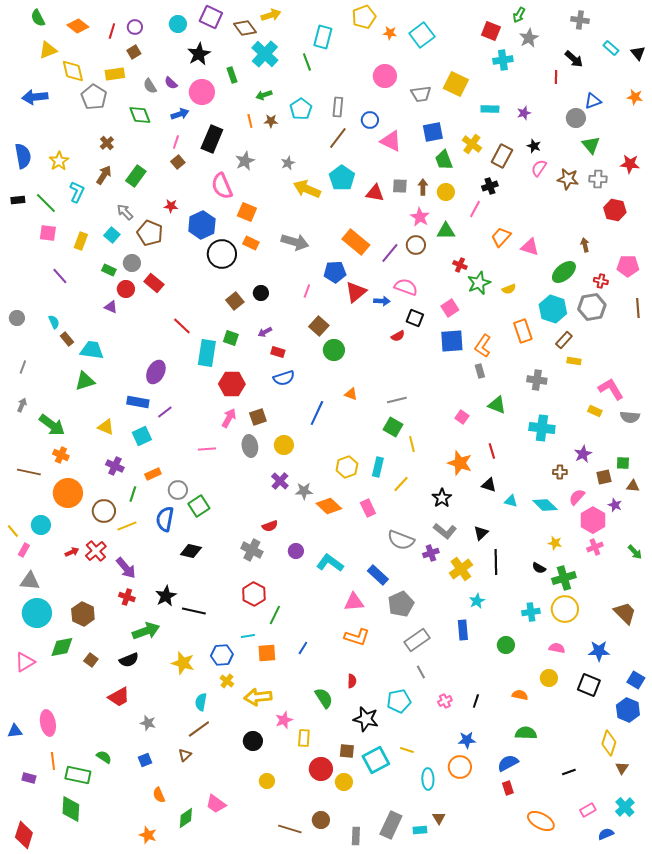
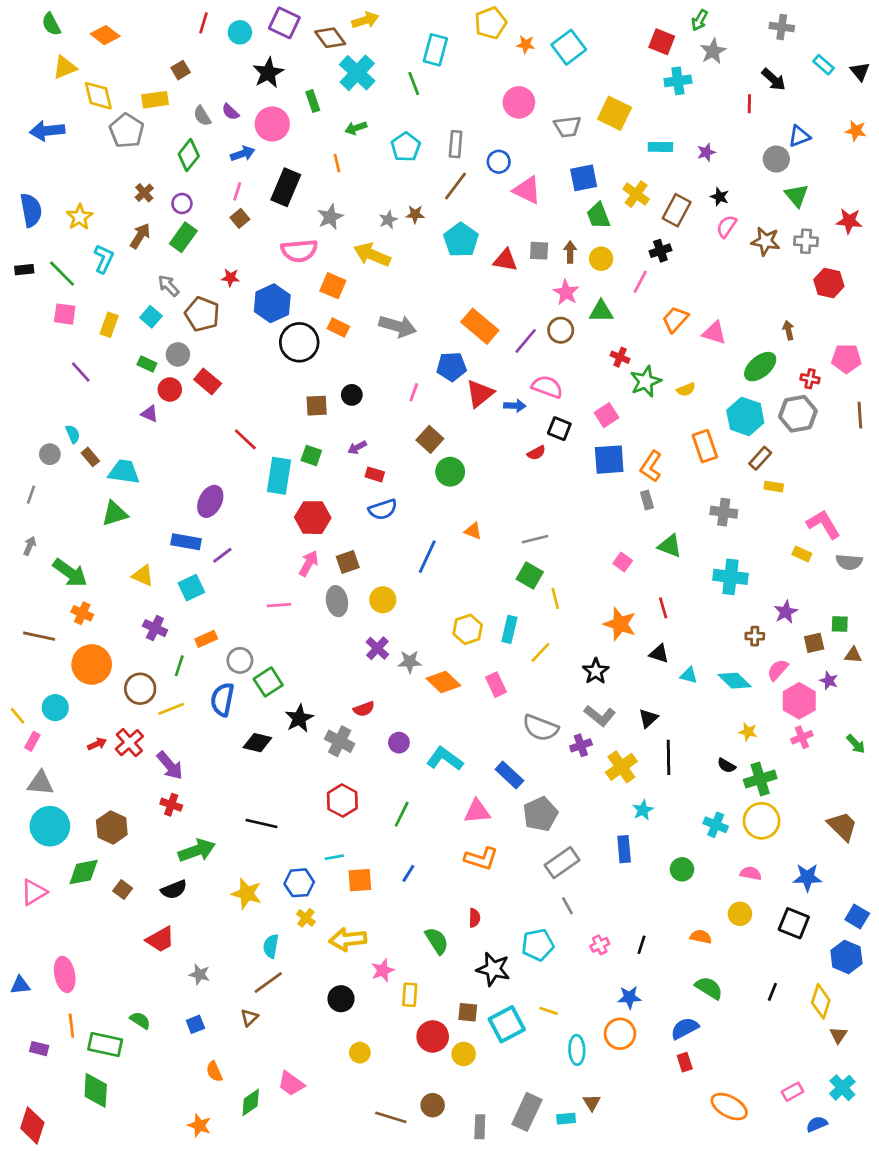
purple circle: (135, 27) -> (182, 204), moved
red line: (112, 31) -> (204, 23), moved
green diamond: (140, 115) -> (189, 155), turned 60
brown star: (271, 121) -> (415, 214), moved
pink semicircle: (222, 186) -> (299, 251), turned -72
yellow arrow: (307, 189) -> (372, 255), moved
brown square: (235, 301) -> (317, 406), turned 36
gray circle: (17, 318) -> (50, 454), moved
black star: (166, 596) -> (299, 718), moved
cyan cross: (531, 612) -> (716, 825), turned 30
green line: (275, 615) -> (402, 814), moved
green semicircle: (526, 733) -> (709, 988), turned 30
black line: (569, 772) -> (772, 992), moved, turned -48

